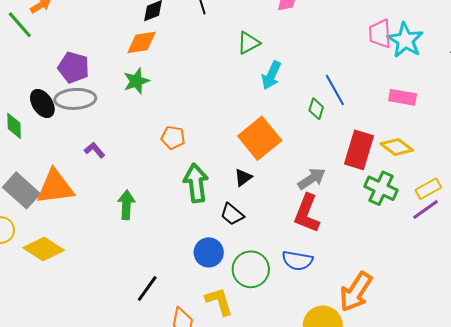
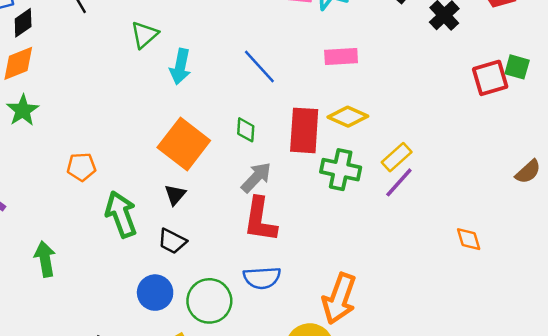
green diamond: (316, 109) -> (246, 130), moved

